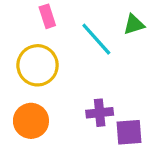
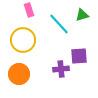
purple square: (129, 132) -> (79, 56), moved

